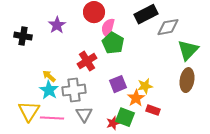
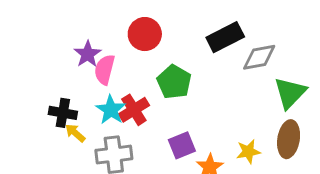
pink semicircle: (108, 28) -> (105, 70), moved
black cross: (23, 36) -> (63, 113), moved
yellow star: (145, 86) -> (248, 152), moved
cyan star: (49, 90) -> (111, 110), moved

